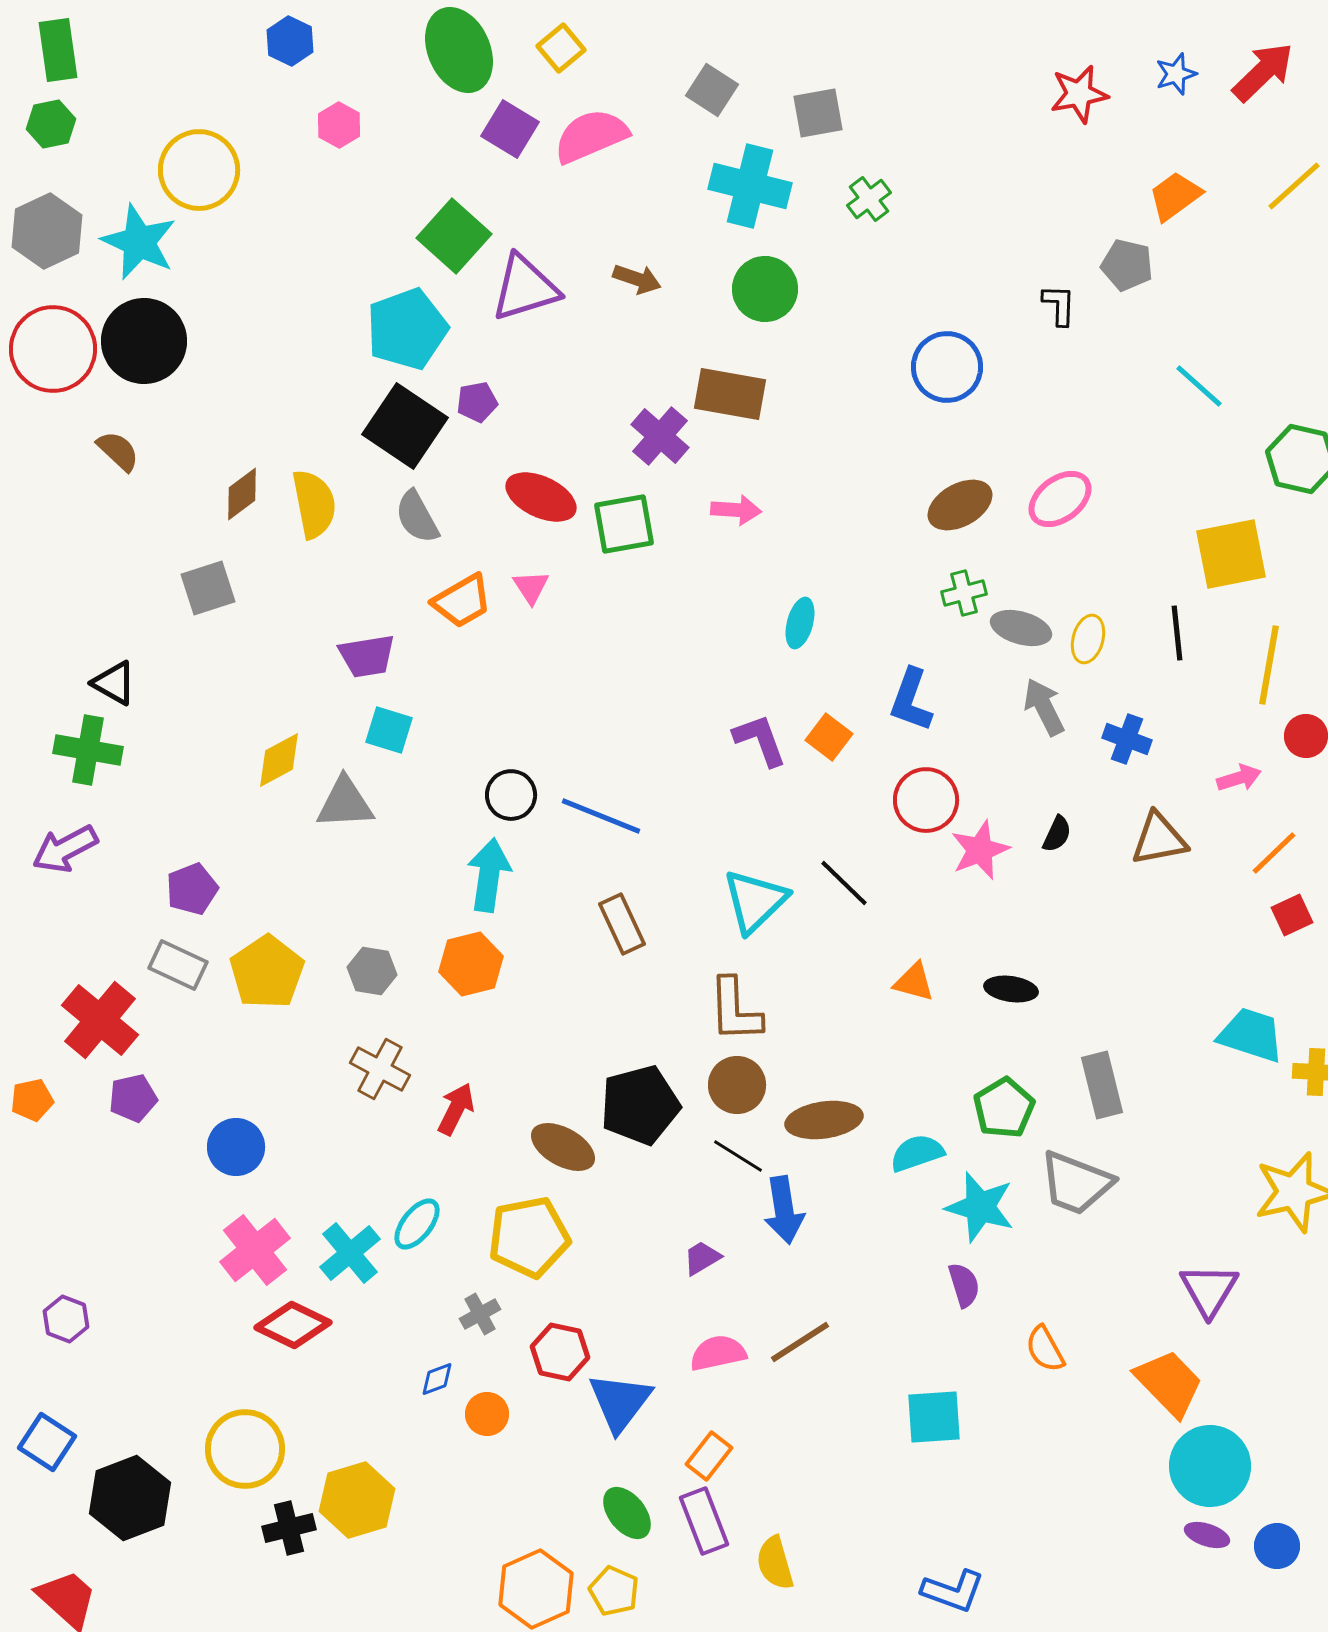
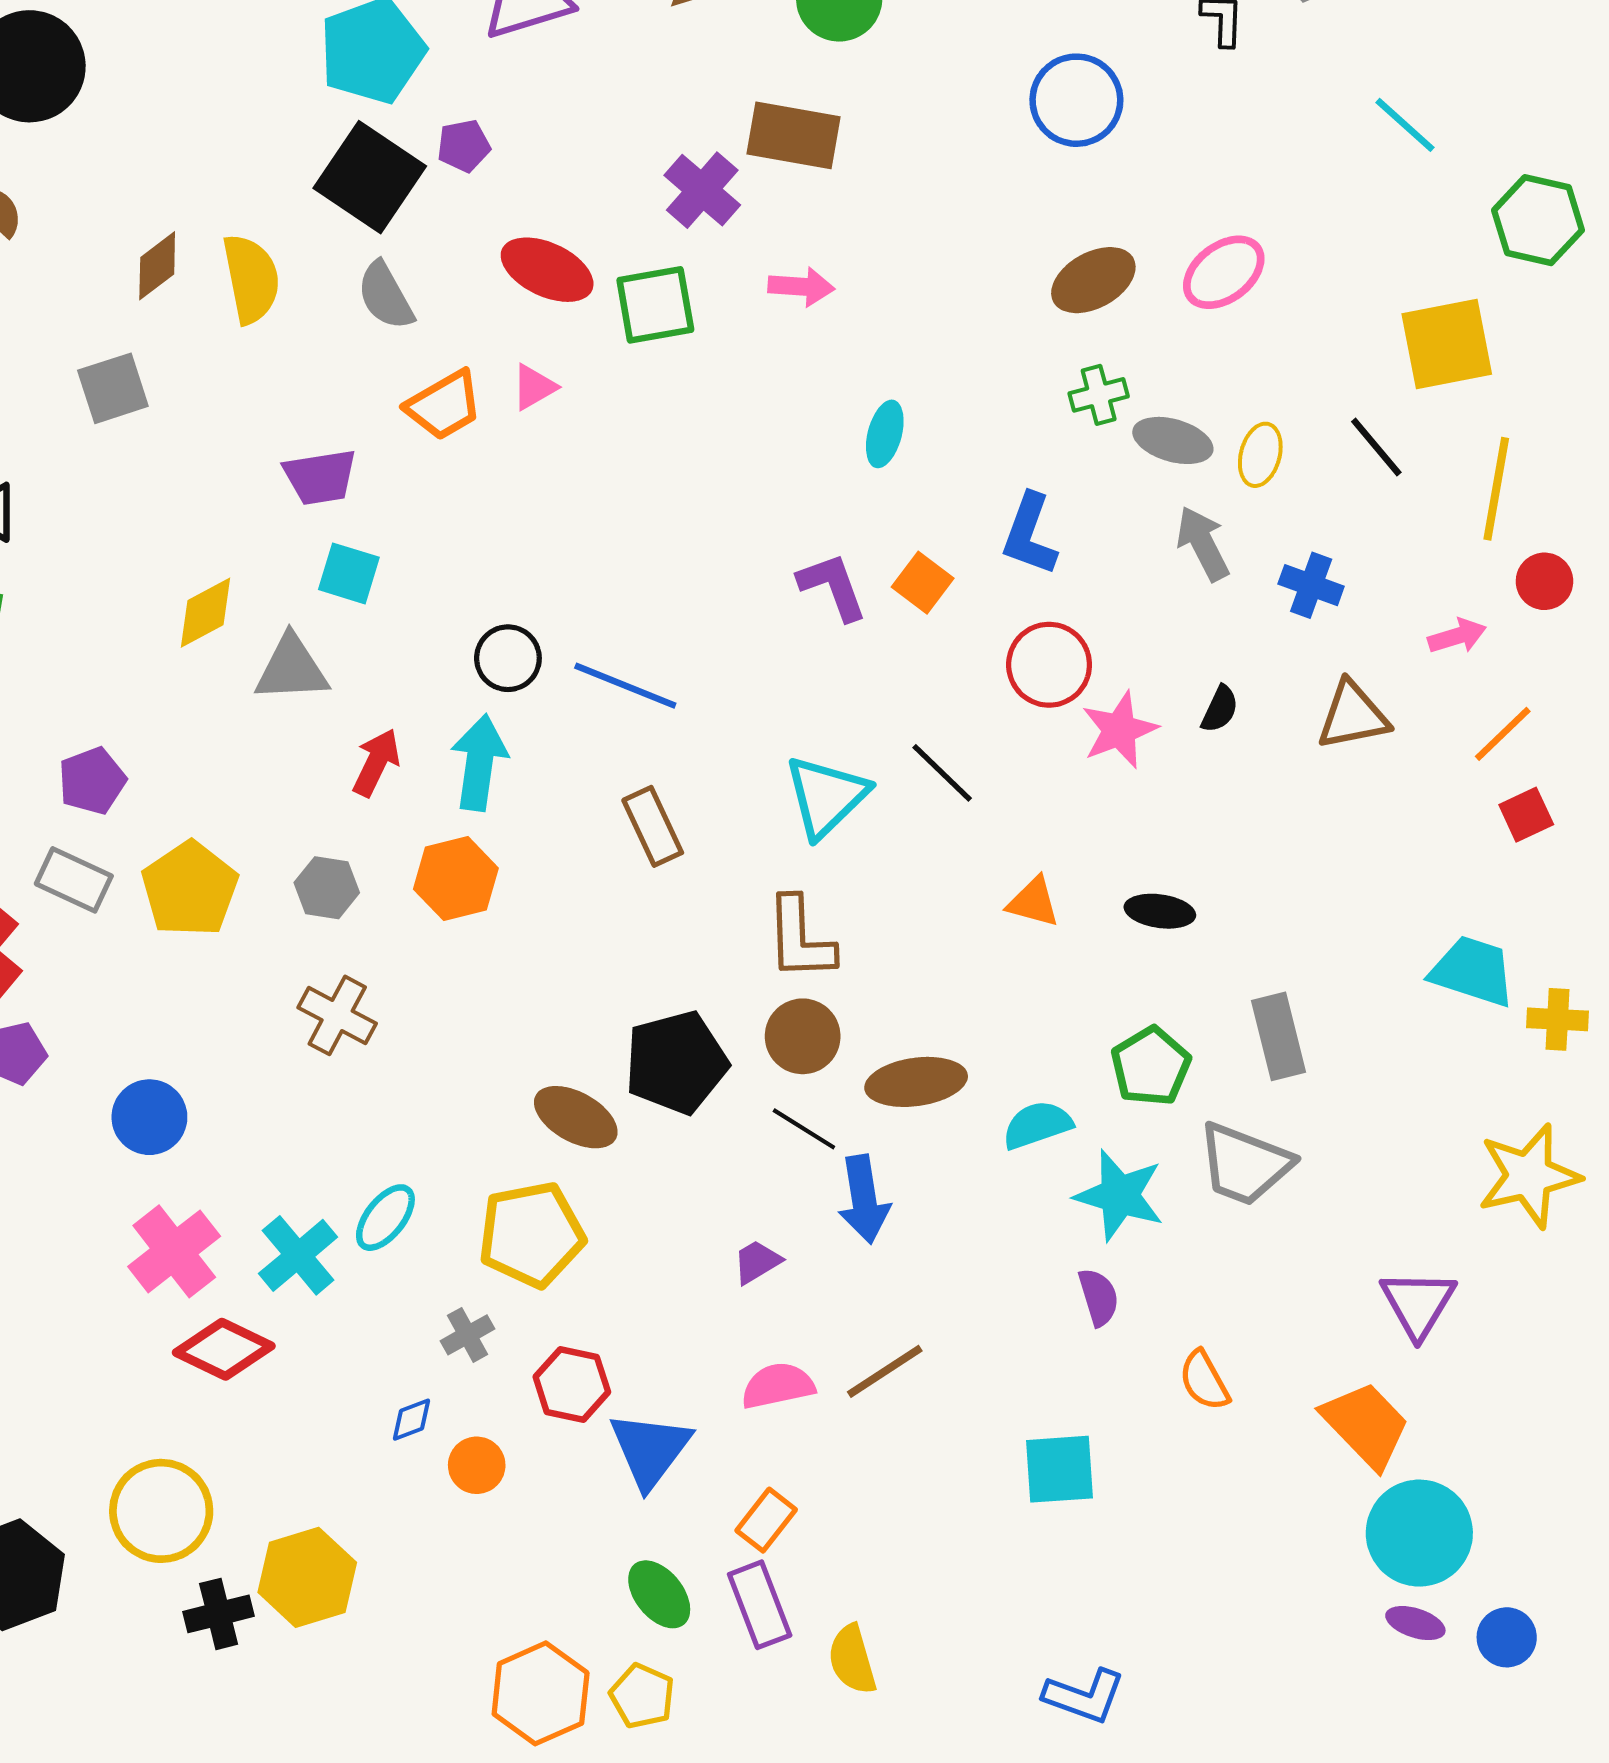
pink triangle: (531, 587) -> (534, 387), turned 33
black line: (1177, 633) -> (1376, 447), turned -34
red arrow: (456, 1109) -> (376, 763), moved

